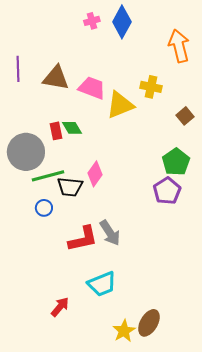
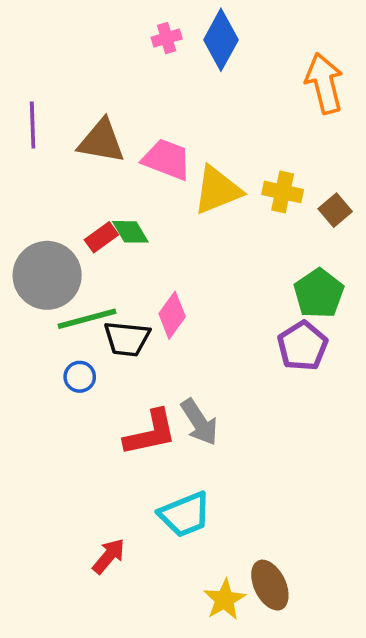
yellow cross: (151, 87) -> (283, 192), moved
red rectangle: (56, 131) -> (101, 237), turned 66
brown ellipse: (149, 323) -> (270, 585), turned -56

